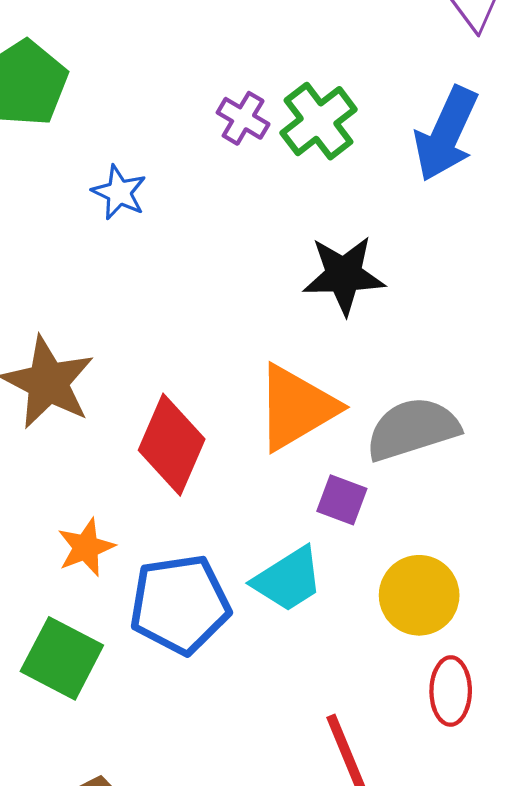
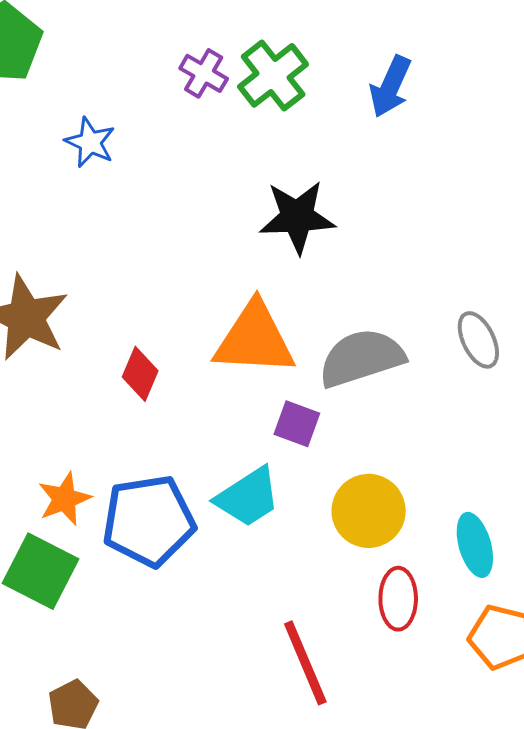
blue arrow: (446, 134) -> (390, 86), size x0.7
orange triangle: (296, 408) -> (254, 339), turned 34
red diamond: (172, 445) -> (140, 374), size x0.6
orange star: (86, 547) -> (64, 499), moved

